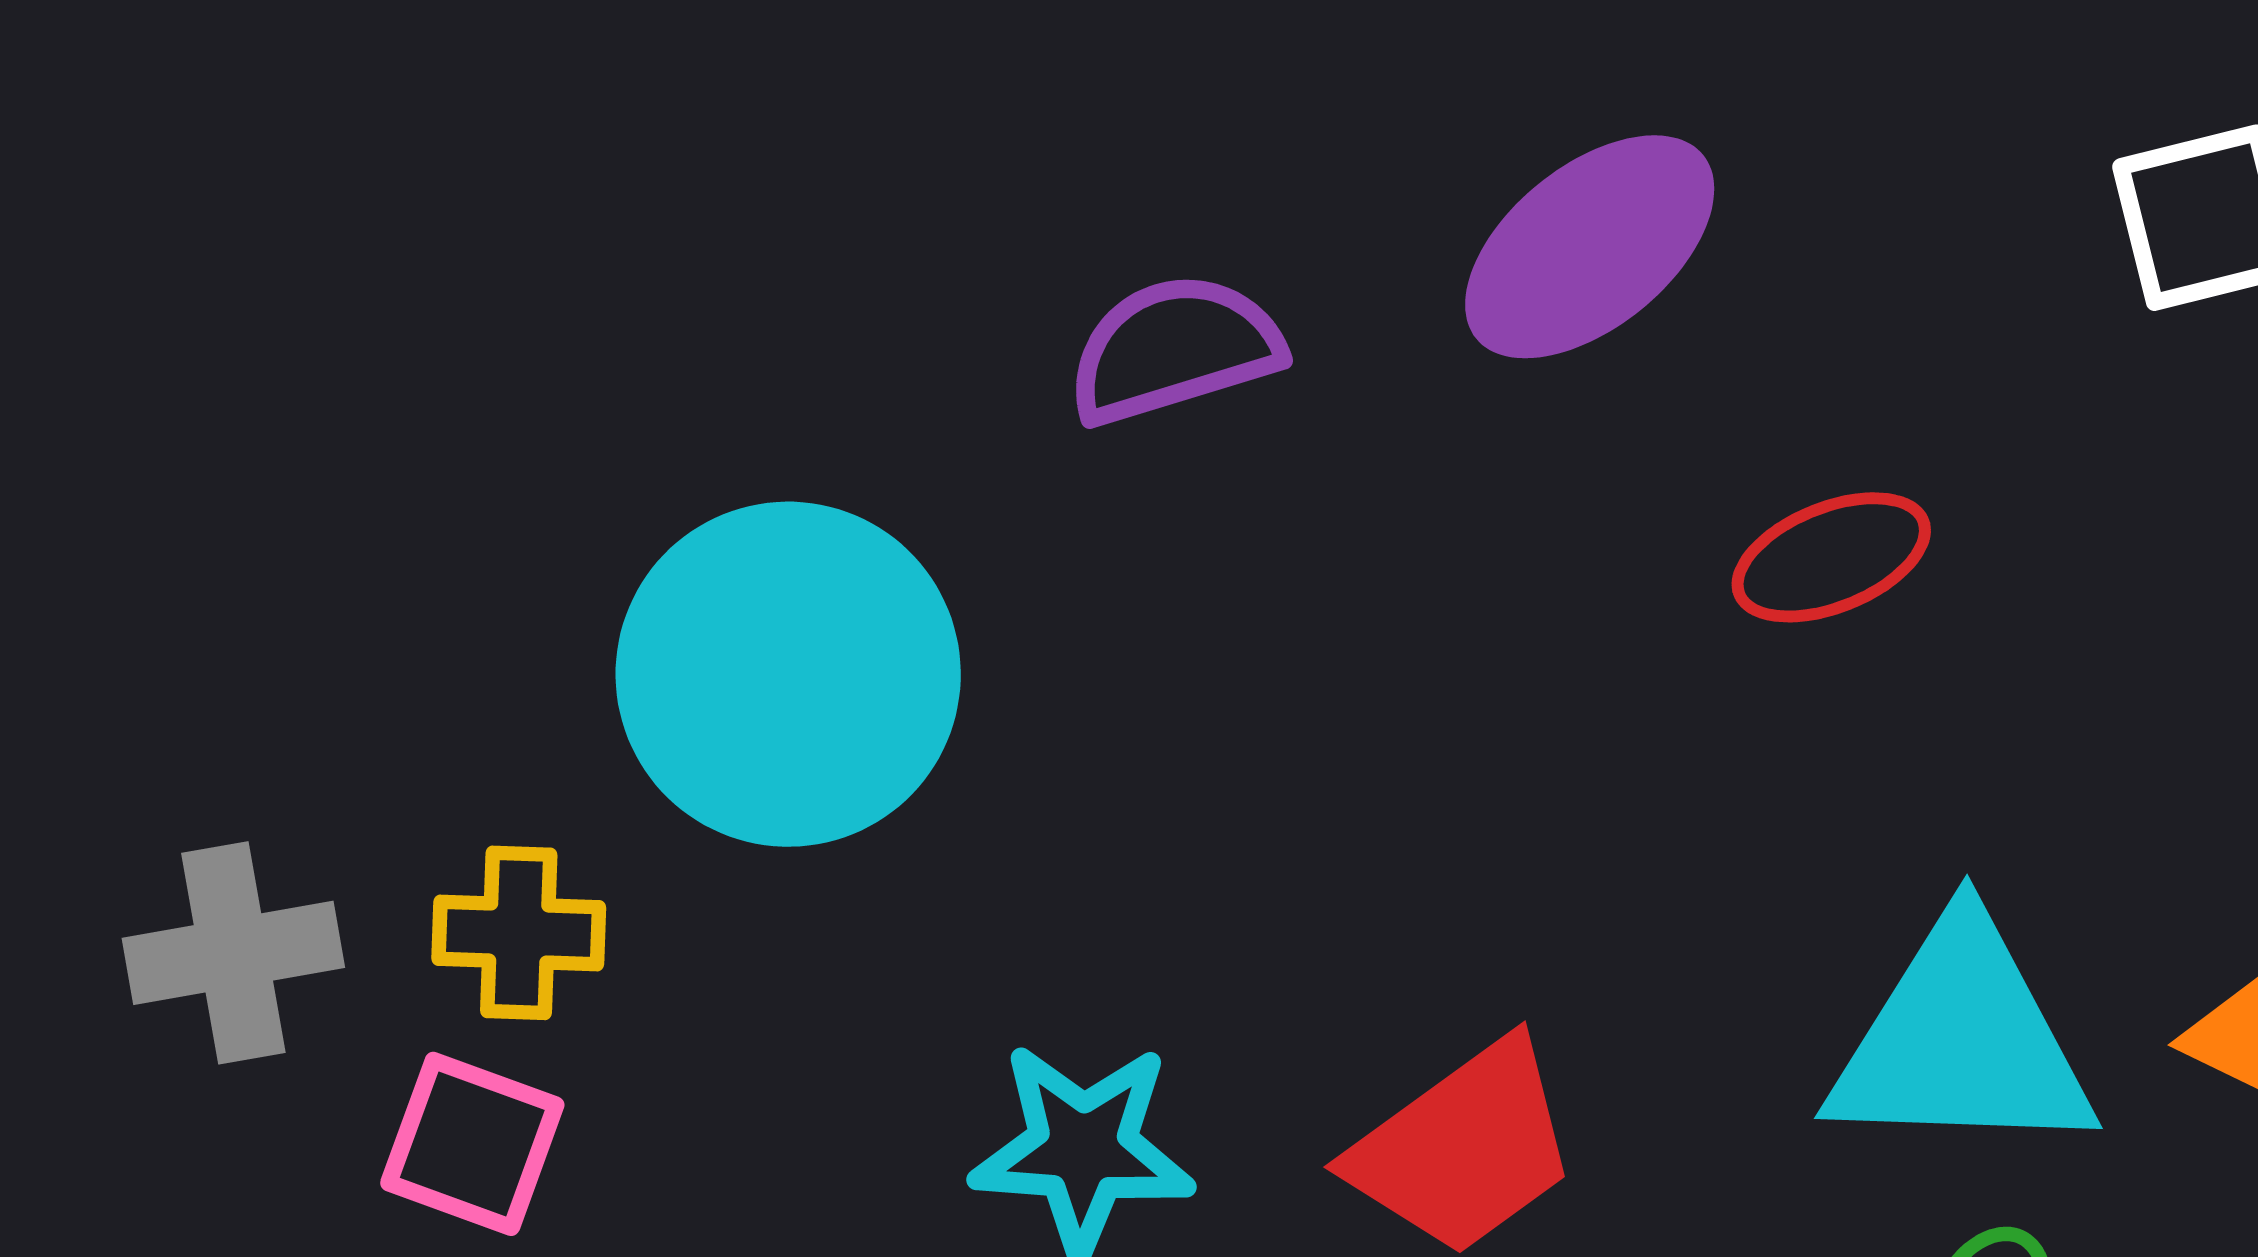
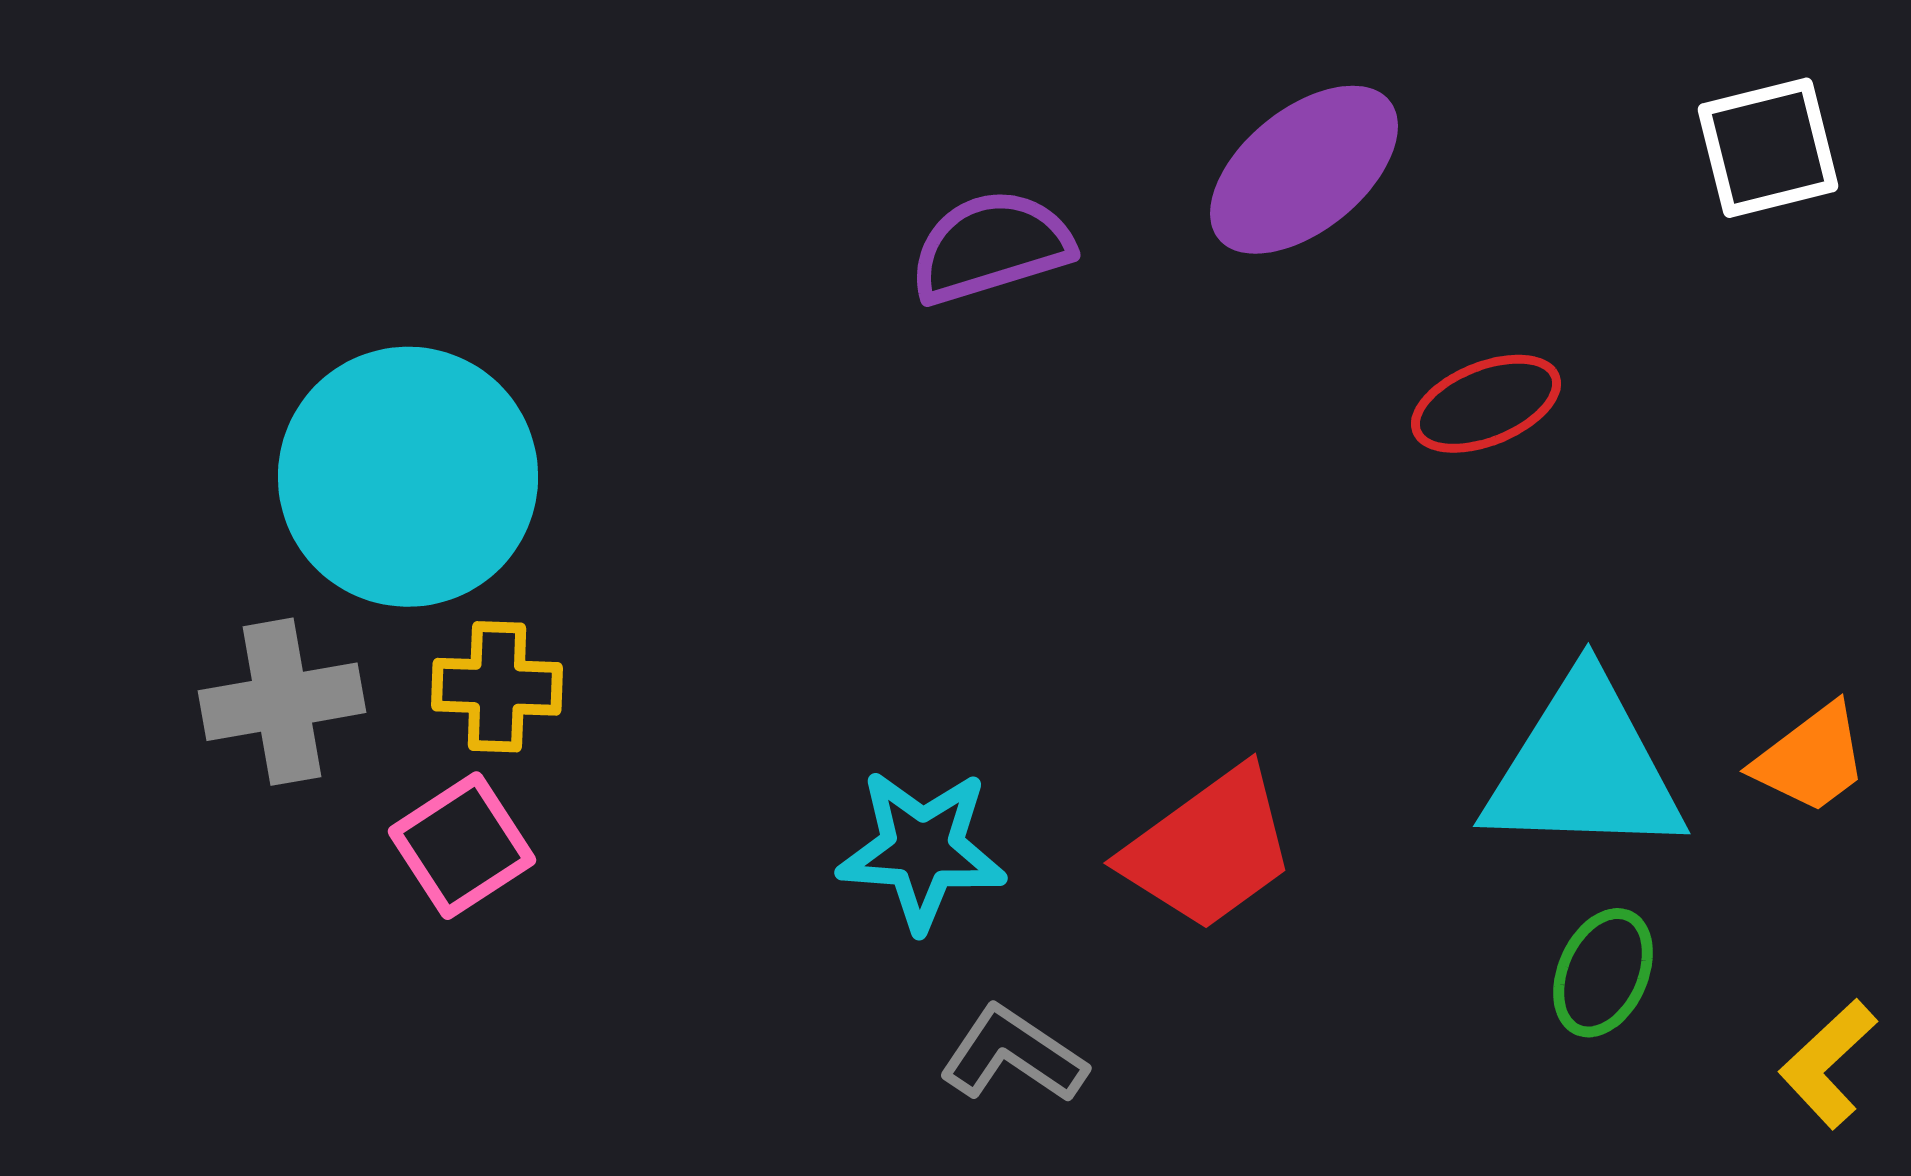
cyan circle: (788, 674) -> (408, 477), moved
pink square: (472, 1144) -> (462, 846), turned 37

